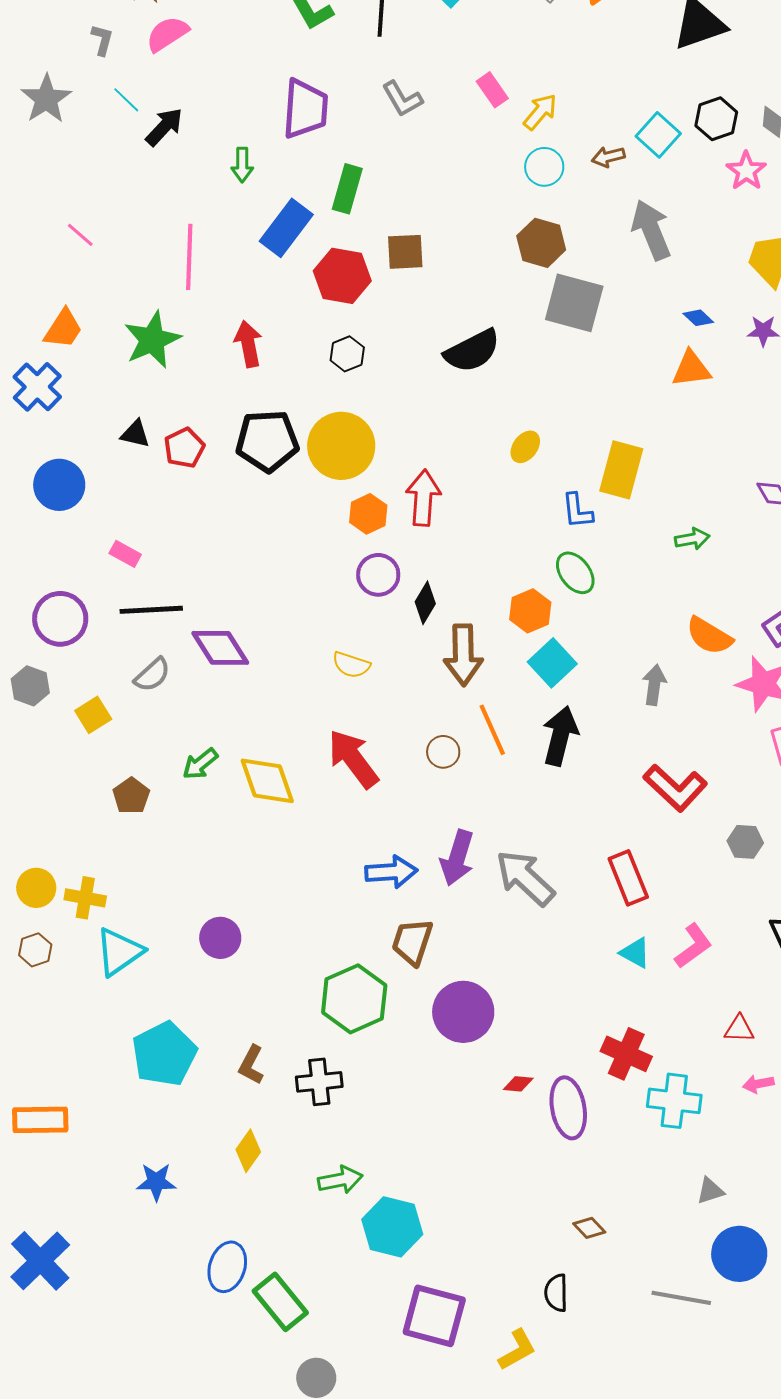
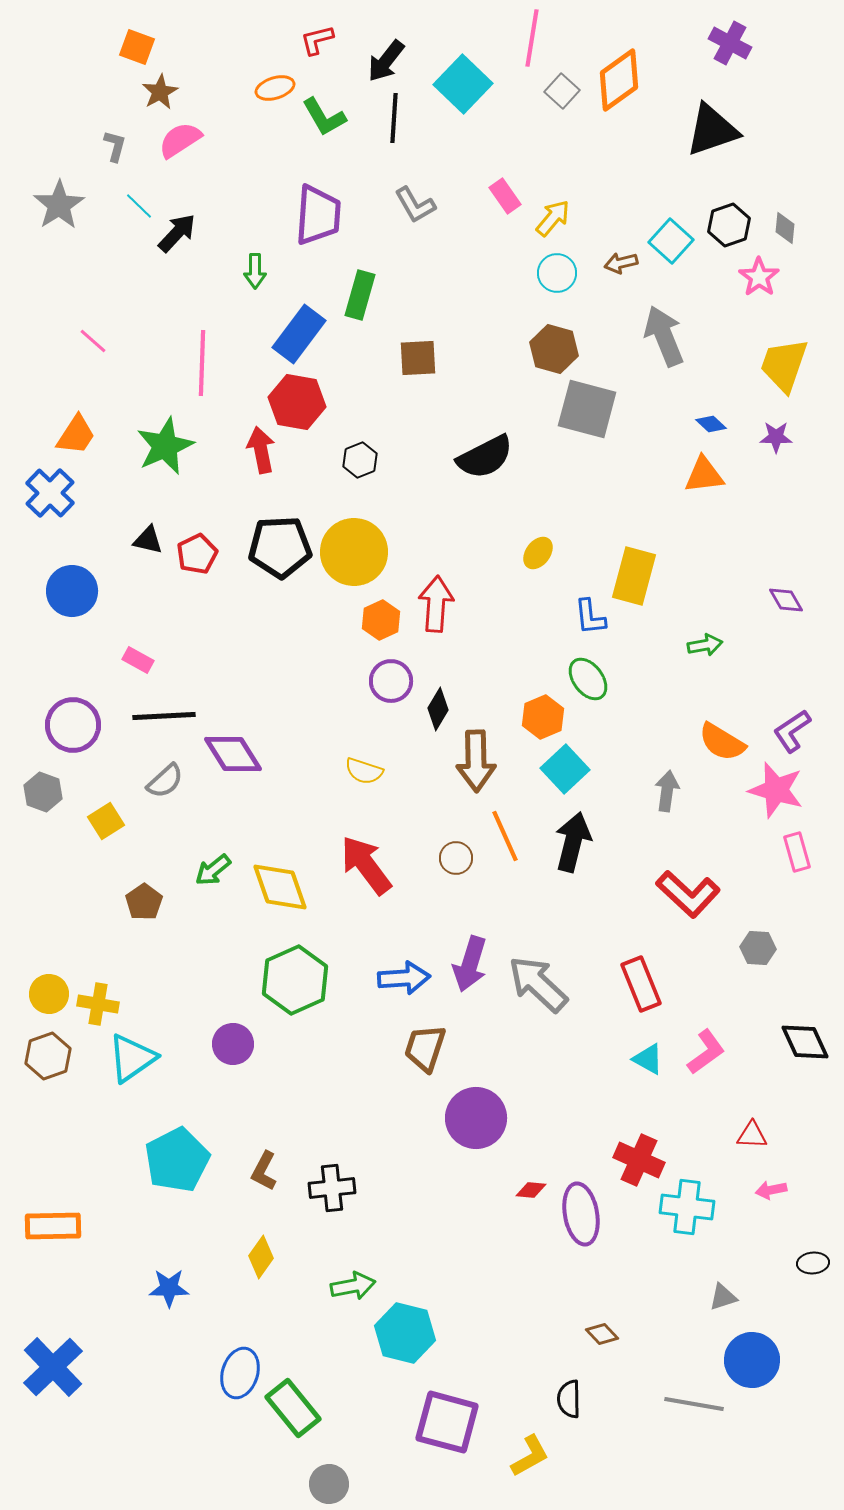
red hexagon: (342, 276) -> (297, 402), moved
brown hexagon: (35, 950) -> (48, 1056), size x1.4
green hexagon: (354, 999) -> (295, 980), moved

